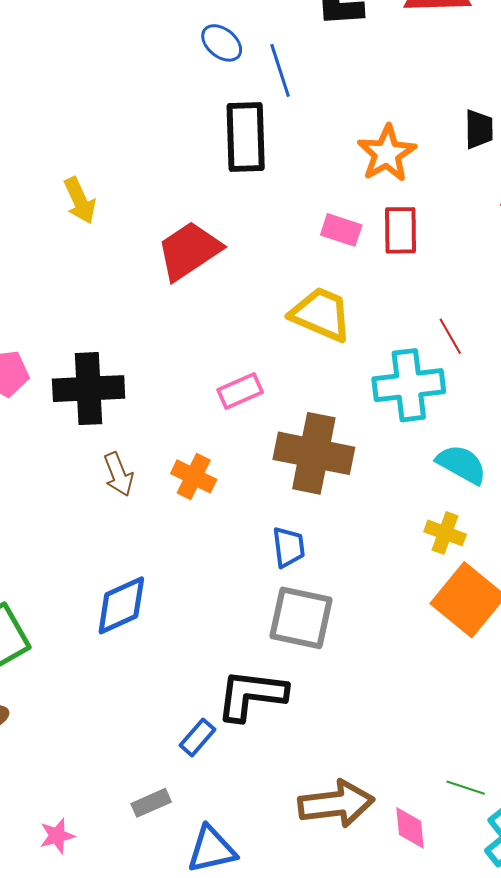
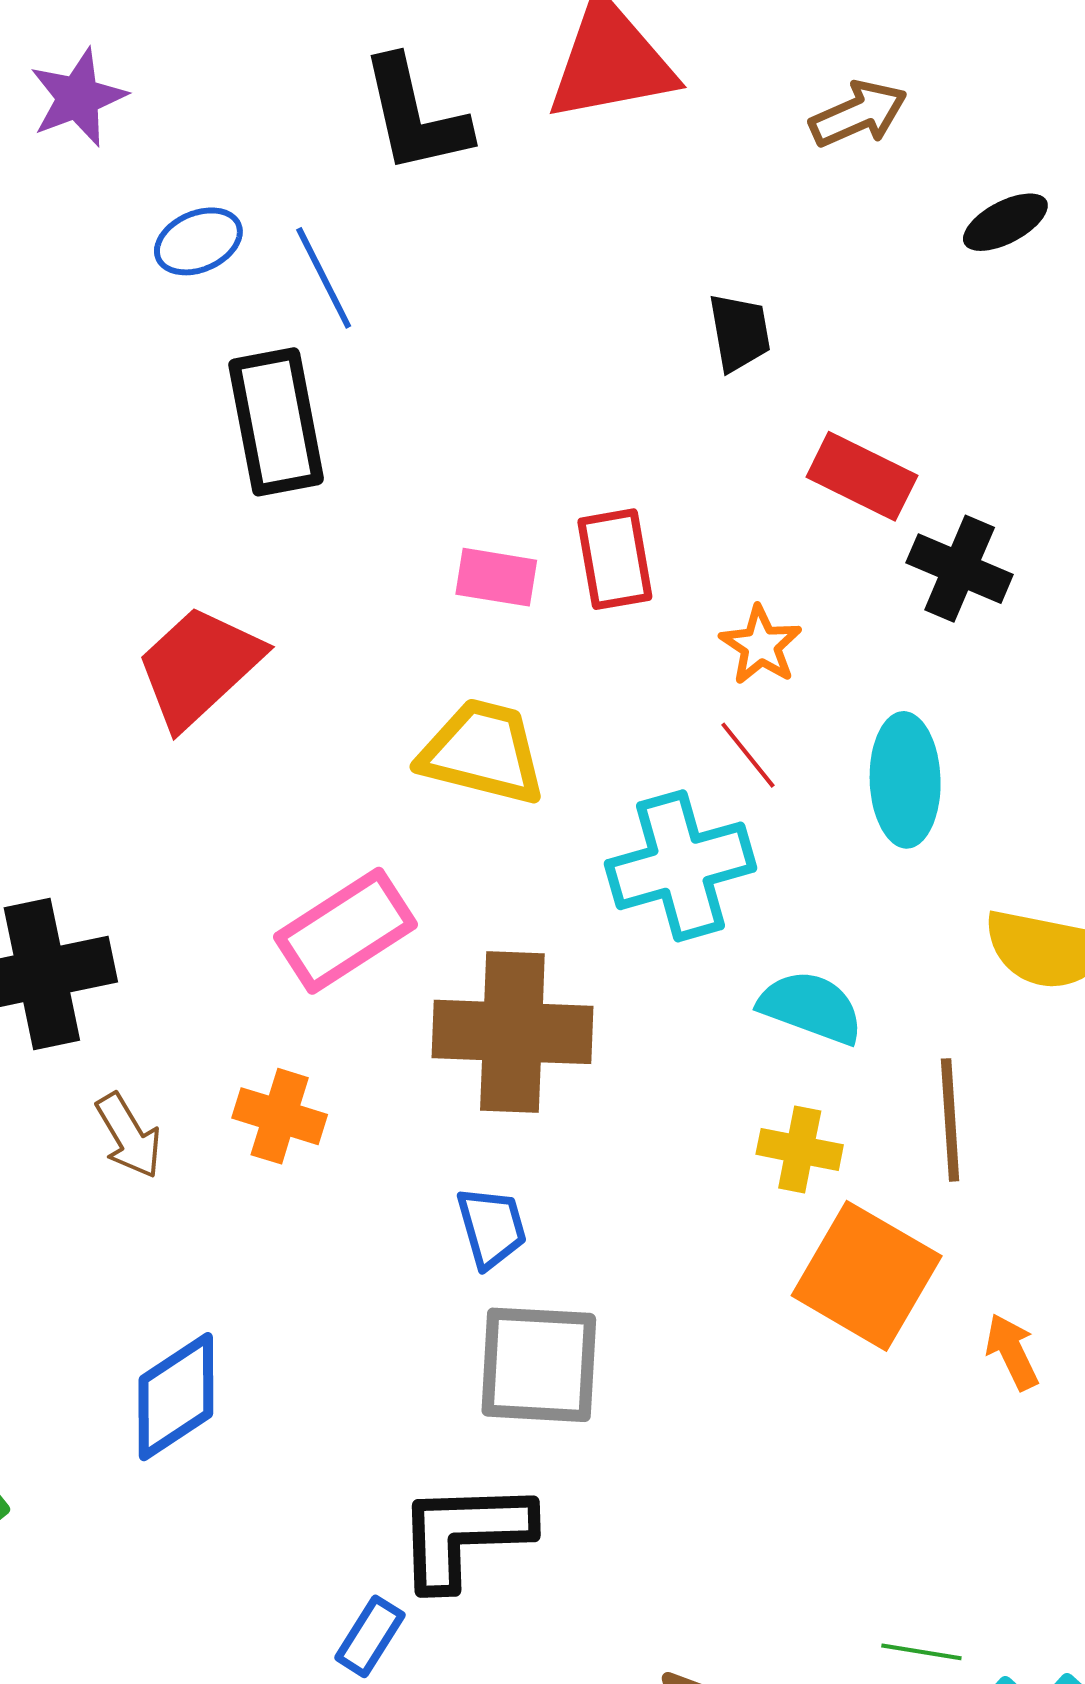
blue ellipse: (222, 43) -> (198, 241), turned -54
orange star: (387, 153) -> (761, 645), moved, size x0.7
pink rectangle: (240, 391) -> (346, 931), size x1.5

